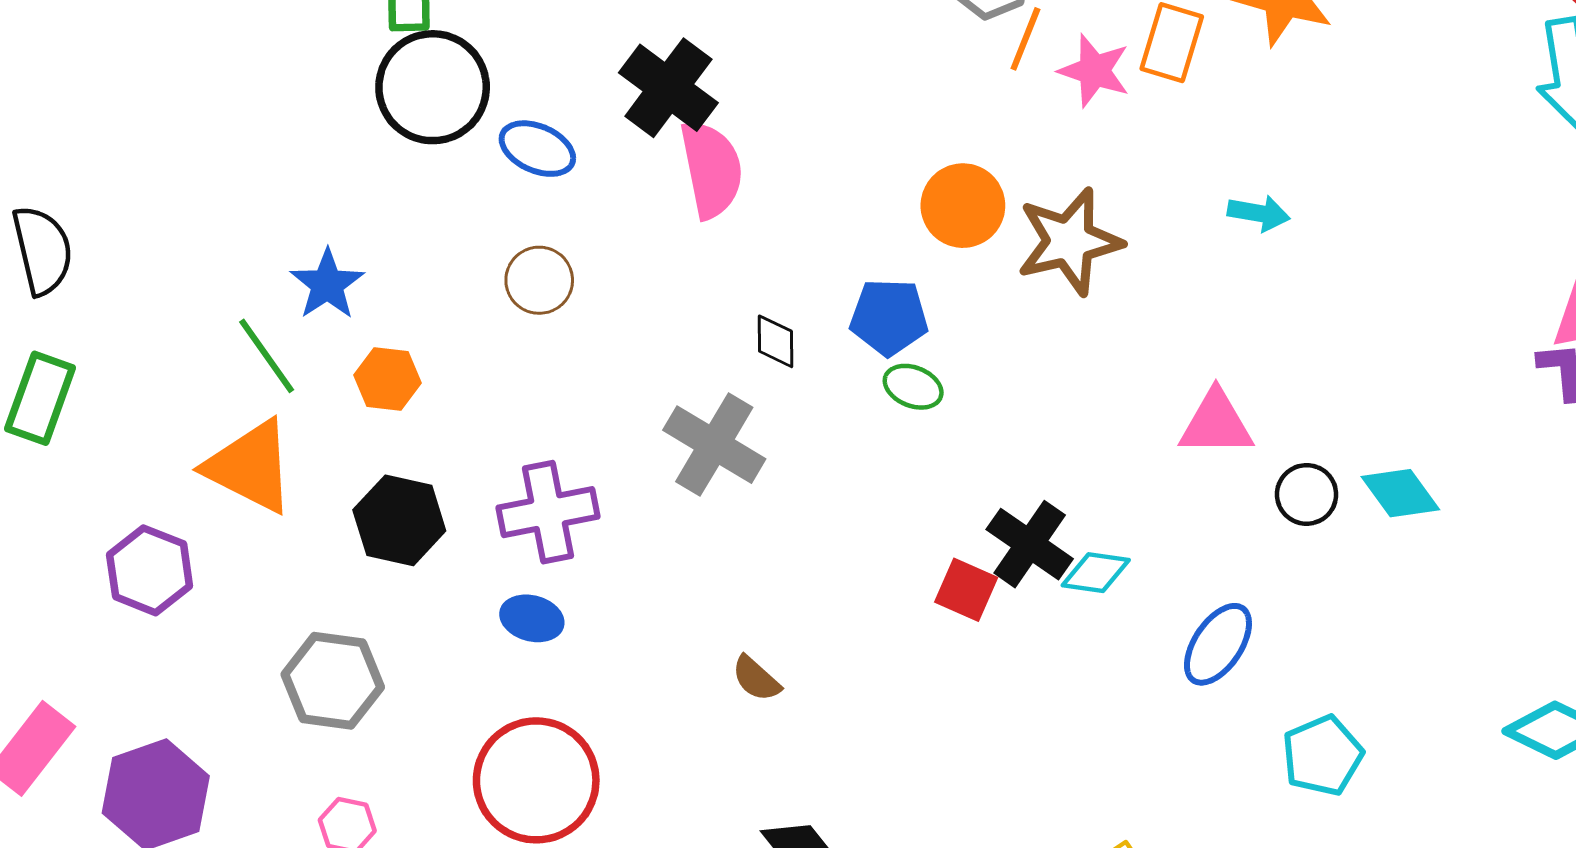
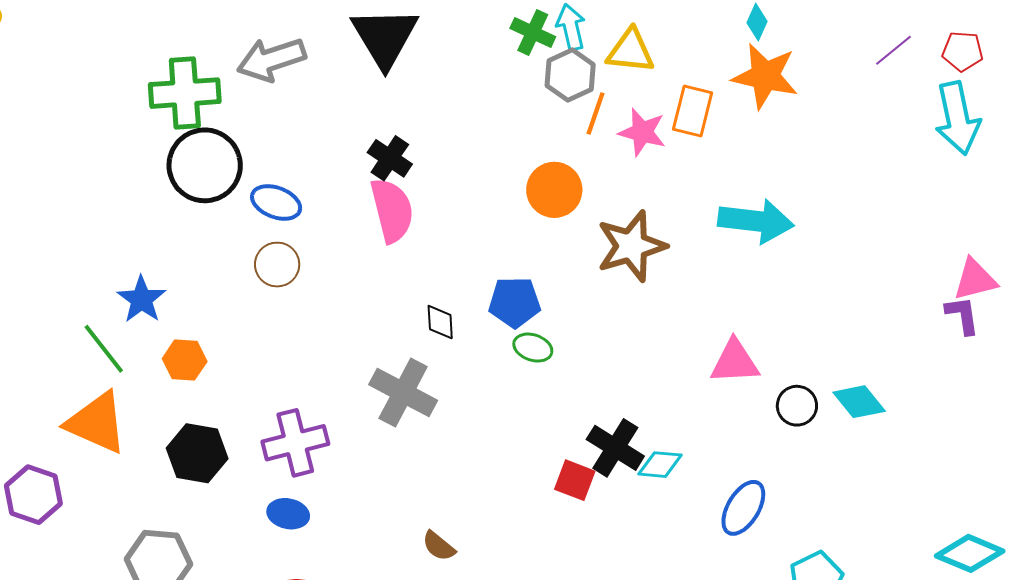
black cross: (668, 88) -> (390, 158), moved, size x0.7
orange circle: (963, 206) -> (554, 190), moved
cyan arrow: (1259, 213) -> (756, 221), size x1.8
brown circle: (539, 280) -> (277, 265), moved

